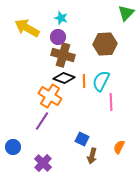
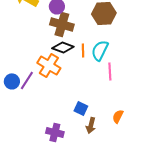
purple line: (42, 121) -> (27, 80), moved
blue circle: (13, 147) -> (12, 81), moved
purple cross: (43, 163) -> (55, 132), moved, turned -30

